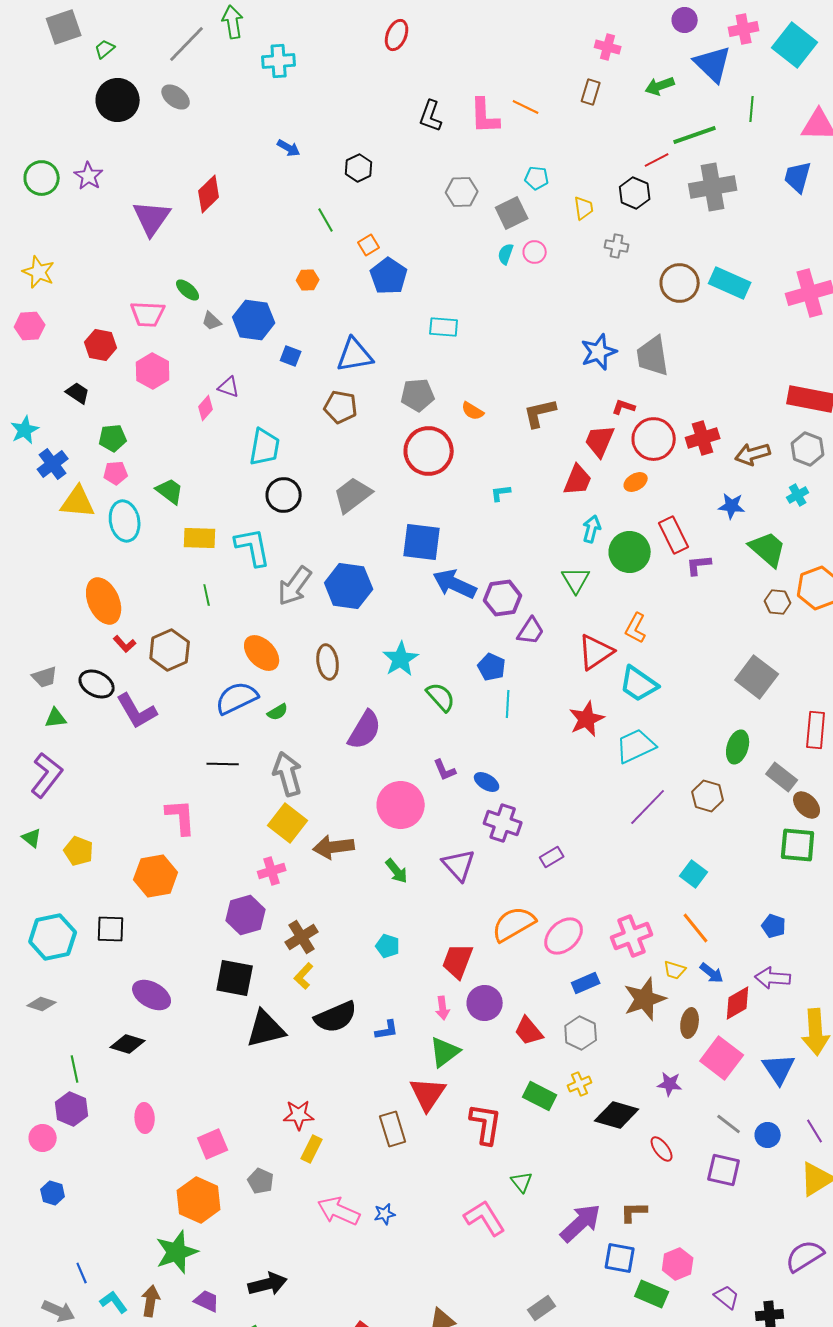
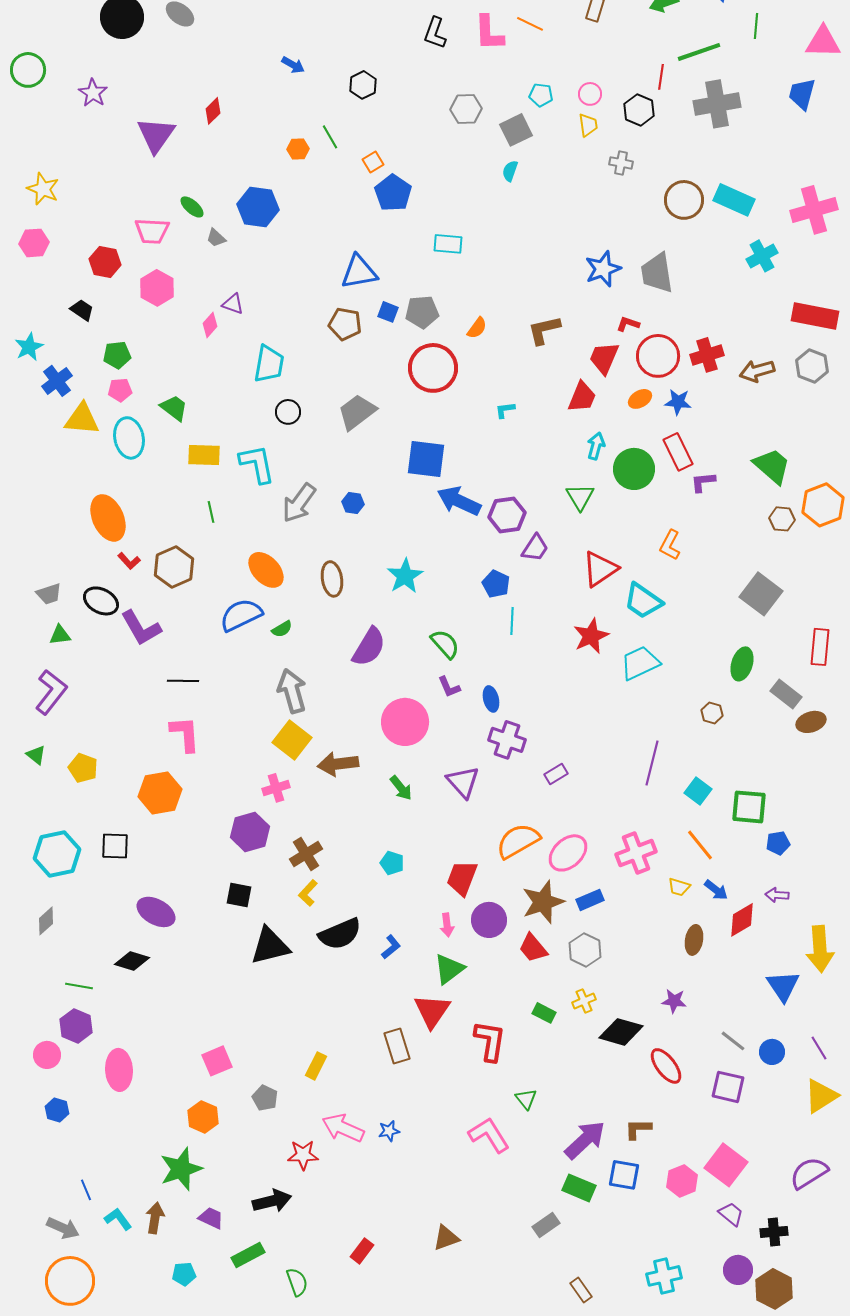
red line: (657, 160) -> (661, 77), turned -55
green circle: (42, 178) -> (28, 70), moved
red diamond: (209, 194) -> (213, 111), size x0.7
pink circle: (535, 252) -> (590, 94), moved
orange hexagon: (308, 280) -> (298, 149), moved
blue hexagon: (254, 320) -> (258, 207), moved
blue square: (291, 356) -> (388, 312), moved
orange semicircle: (473, 411) -> (477, 328), turned -85
black circle: (284, 495) -> (288, 412), size x0.7
cyan cross: (798, 495) -> (762, 256), moved, size x1.4
blue star: (732, 506) -> (678, 402), moved
blue hexagon: (349, 586) -> (353, 503), size x0.5
orange L-shape: (636, 628) -> (670, 545), moved
green semicircle: (441, 697) -> (445, 644), moved
black line: (223, 764) -> (183, 681), moved
blue ellipse: (487, 782) -> (491, 699), turned 45
brown hexagon: (708, 796) -> (712, 713), size x0.7
brown ellipse: (807, 805) -> (811, 722), turned -64
purple line: (648, 807) -> (652, 763), moved, turned -30
green square: (798, 845) -> (749, 807), moved
blue pentagon: (774, 926) -> (778, 843), turned -30
black square: (235, 978) -> (239, 895), size x0.7
purple arrow: (773, 978) -> (777, 895), size x0.7
brown star: (645, 999) -> (543, 902), moved
gray diamond: (42, 1004) -> (46, 921), turned -60
blue L-shape: (387, 1030) -> (391, 947), turned -30
pink square: (722, 1058) -> (726, 1165), moved
green line: (75, 1069) -> (79, 986), turned -68
green rectangle: (540, 1096) -> (544, 1013), size x0.7
red star: (299, 1115) -> (303, 1155), moved
pink ellipse: (145, 1118) -> (119, 1070), moved, size x1.4
red ellipse: (662, 1149) -> (666, 1066), size x1.4
orange hexagon: (199, 1200) -> (203, 1117), size x0.7
green rectangle: (652, 1294) -> (579, 1188), moved

